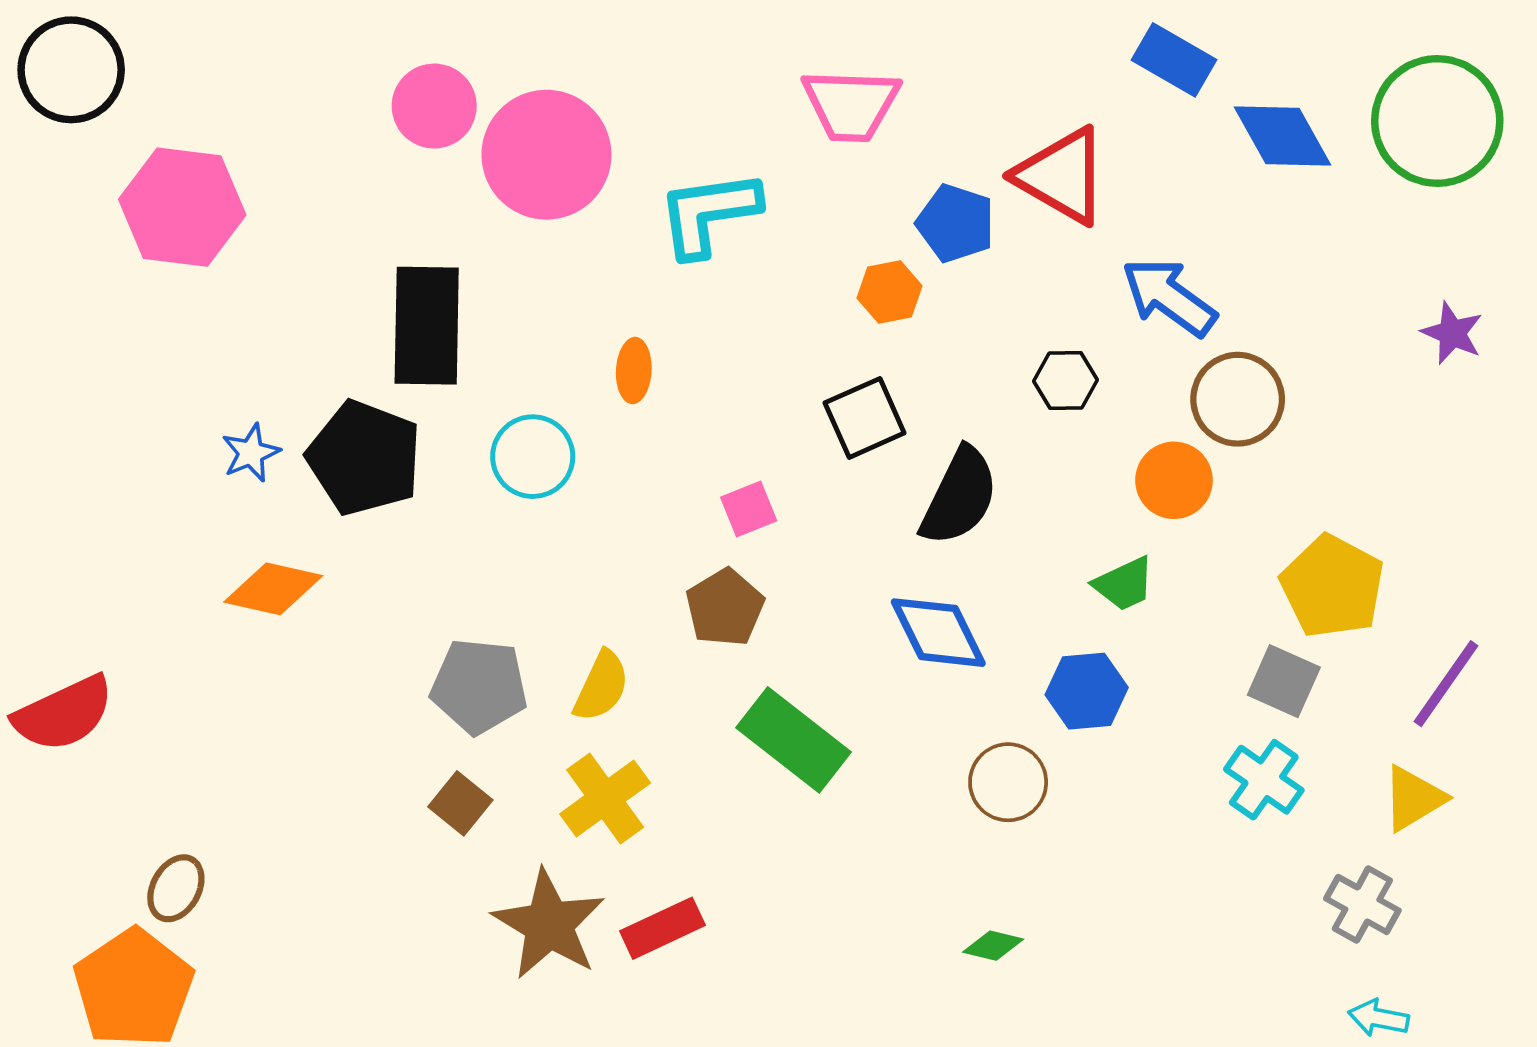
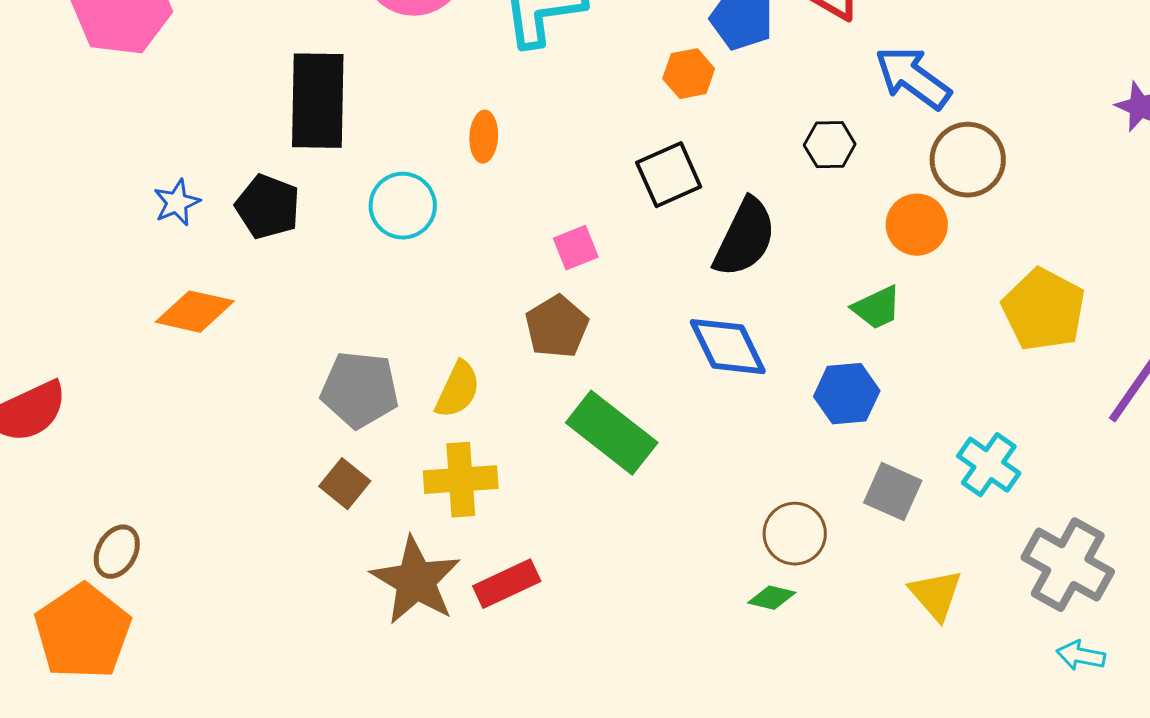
black pentagon: (364, 458) -> (268, 207), size x0.7
gray square: (1284, 681) -> (893, 492), moved
brown circle: (1008, 782) -> (795, 534), moved
yellow cross: (605, 798) -> (461, 480), turned 32
yellow triangle: (1414, 798) -> (936, 595), moved, turned -40
gray cross: (1362, 905) -> (1068, 565), size x1.5

